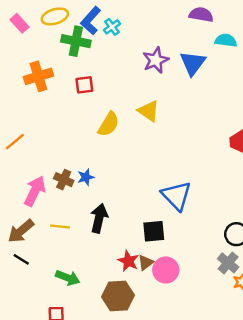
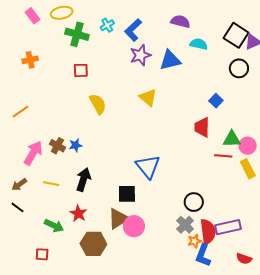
blue L-shape: (91, 21) -> (133, 30), moved
blue triangle: (193, 63) -> (170, 60), turned 35
orange cross: (38, 76) -> (30, 60), moved, size x0.7
yellow triangle: (149, 111) -> (148, 98), moved
yellow semicircle: (109, 124) -> (98, 104), turned -65
brown arrow: (21, 231) -> (19, 185), size x0.7
red star: (128, 261) -> (78, 213), moved
brown triangle: (146, 262) -> (118, 219), size x1.6

